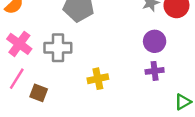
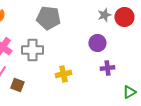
purple circle: (155, 41) -> (97, 43), moved

